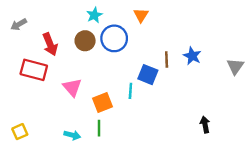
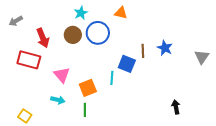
orange triangle: (141, 15) -> (121, 13), turned -48
yellow square: (20, 132) -> (25, 116), moved, turned -32
cyan arrow: (72, 135) -> (58, 100), moved

